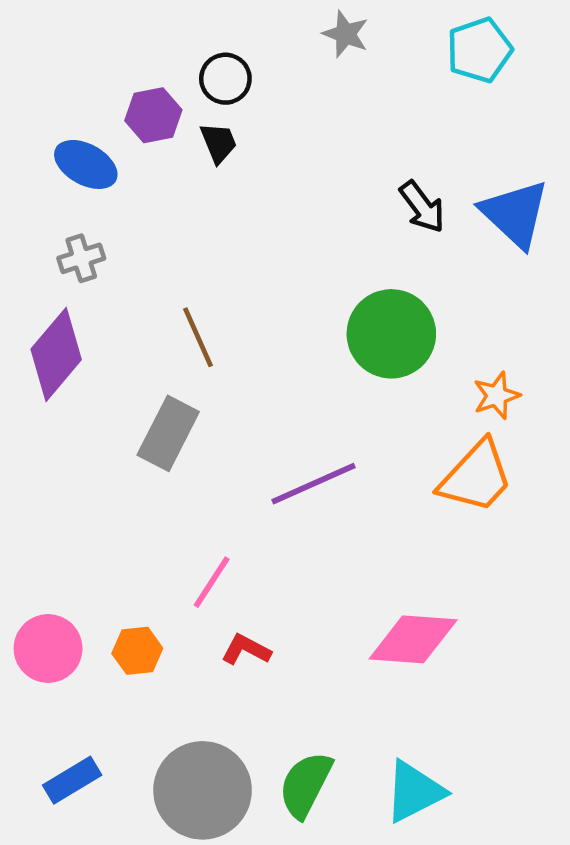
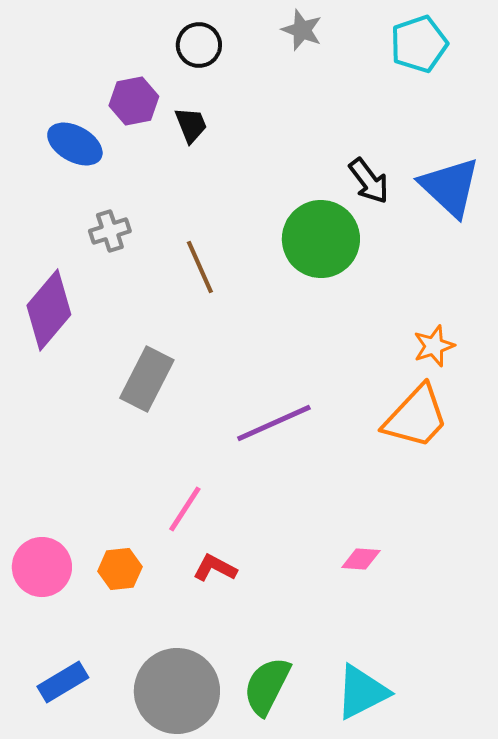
black circle: (225, 79) -> (199, 45), moved
gray cross: (81, 258) -> (110, 231), moved
green circle: (391, 334) -> (321, 239), moved
brown line: (198, 337) -> (200, 267), moved
pink diamond: (413, 639) -> (361, 559), size x0.5

